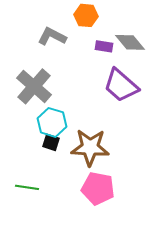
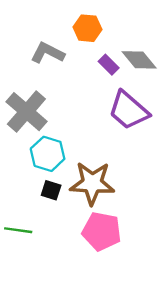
purple rectangle: (104, 46) -> (109, 65), turned 36
black square: (51, 142) -> (51, 190), moved

